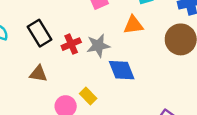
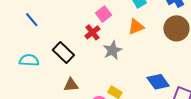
red cross: (71, 44) -> (92, 32), moved
blue diamond: (122, 70) -> (158, 82), moved

